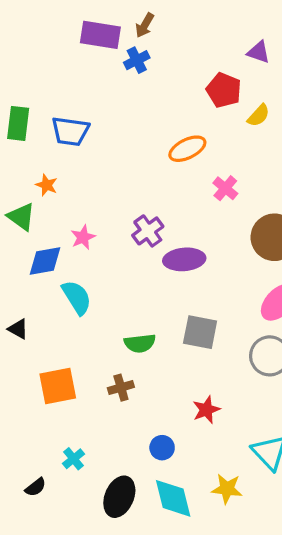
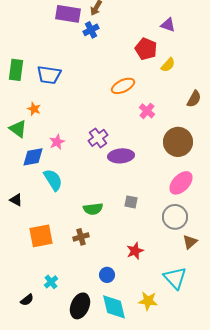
gray square: (200, 332) -> (131, 202), size x0.6

